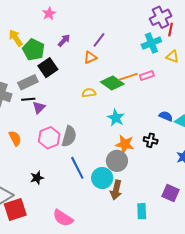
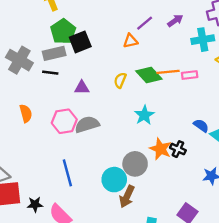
purple arrow: (64, 40) -> (175, 21), moved
green pentagon: (34, 50) -> (63, 31), moved
yellow semicircle: (89, 93) -> (120, 80), turned -72
purple triangle: (39, 107) -> (82, 88), moved, turned 32
gray semicircle: (69, 136) -> (87, 124), turned -135
orange star: (125, 144) -> (160, 149), moved
blue line: (77, 168) -> (67, 173), moved
black star: (37, 178) -> (35, 204), moved

